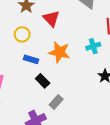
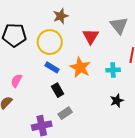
red triangle: (51, 19) -> (91, 36), moved
yellow circle: (22, 34) -> (50, 42), size x1.6

